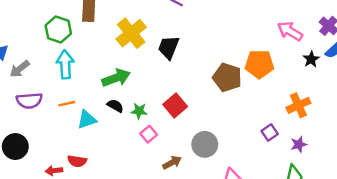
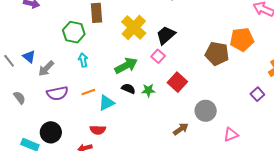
black trapezoid: (169, 47) -> (166, 35), turned 35
cyan arrow: (65, 65) -> (83, 60), size x0.6
pink square: (149, 134) -> (158, 56), moved
red semicircle: (77, 161) -> (98, 130), moved

